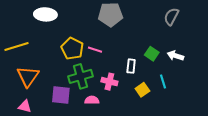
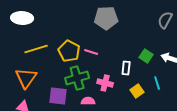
white ellipse: (45, 14) -> (22, 18), moved
yellow line: (17, 46) -> (36, 49), moved

